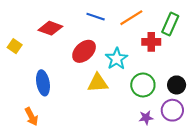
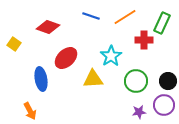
red ellipse: (84, 51) -> (66, 58), moved

